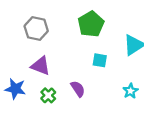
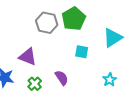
gray hexagon: (36, 29) -> (47, 23), moved

